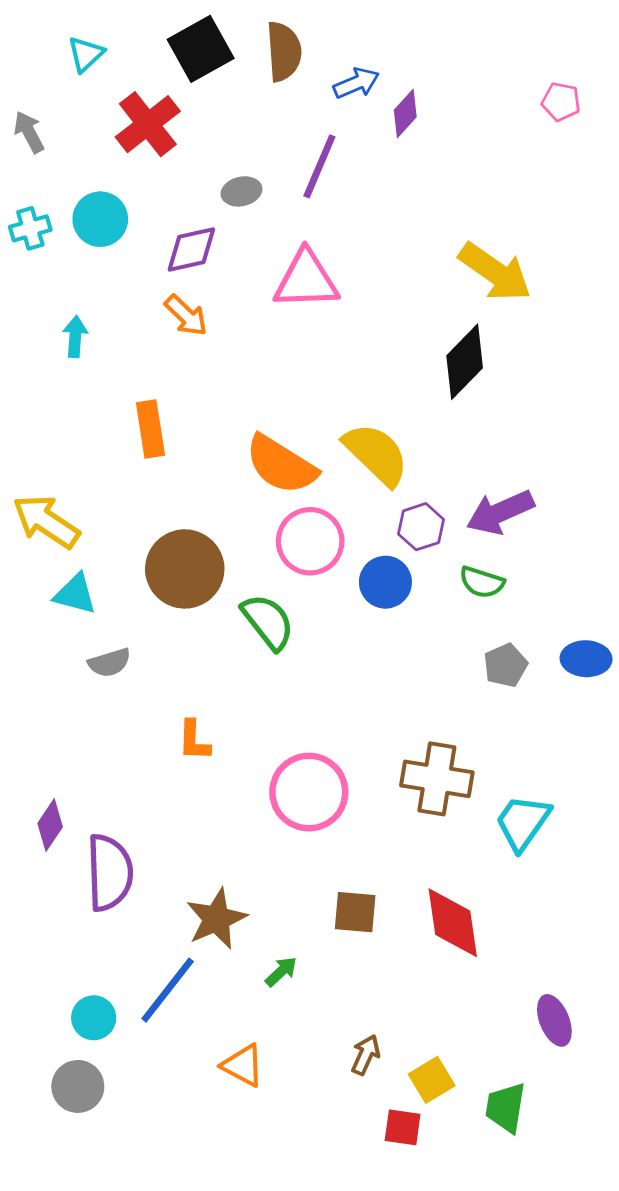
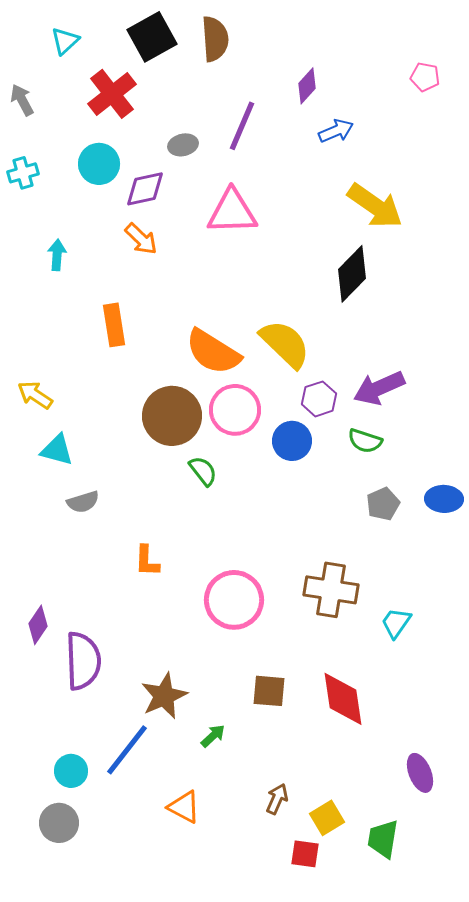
blue arrow: (356, 83) -> (336, 131), moved
cyan circle: (100, 219) -> (99, 164), moved
yellow arrow: (46, 521) -> (35, 395), size x0.7
brown circle: (185, 569) -> (172, 416), moved
green semicircle: (268, 622) -> (203, 471), size x0.7
cyan trapezoid: (523, 822) -> (396, 623), size x0.7

